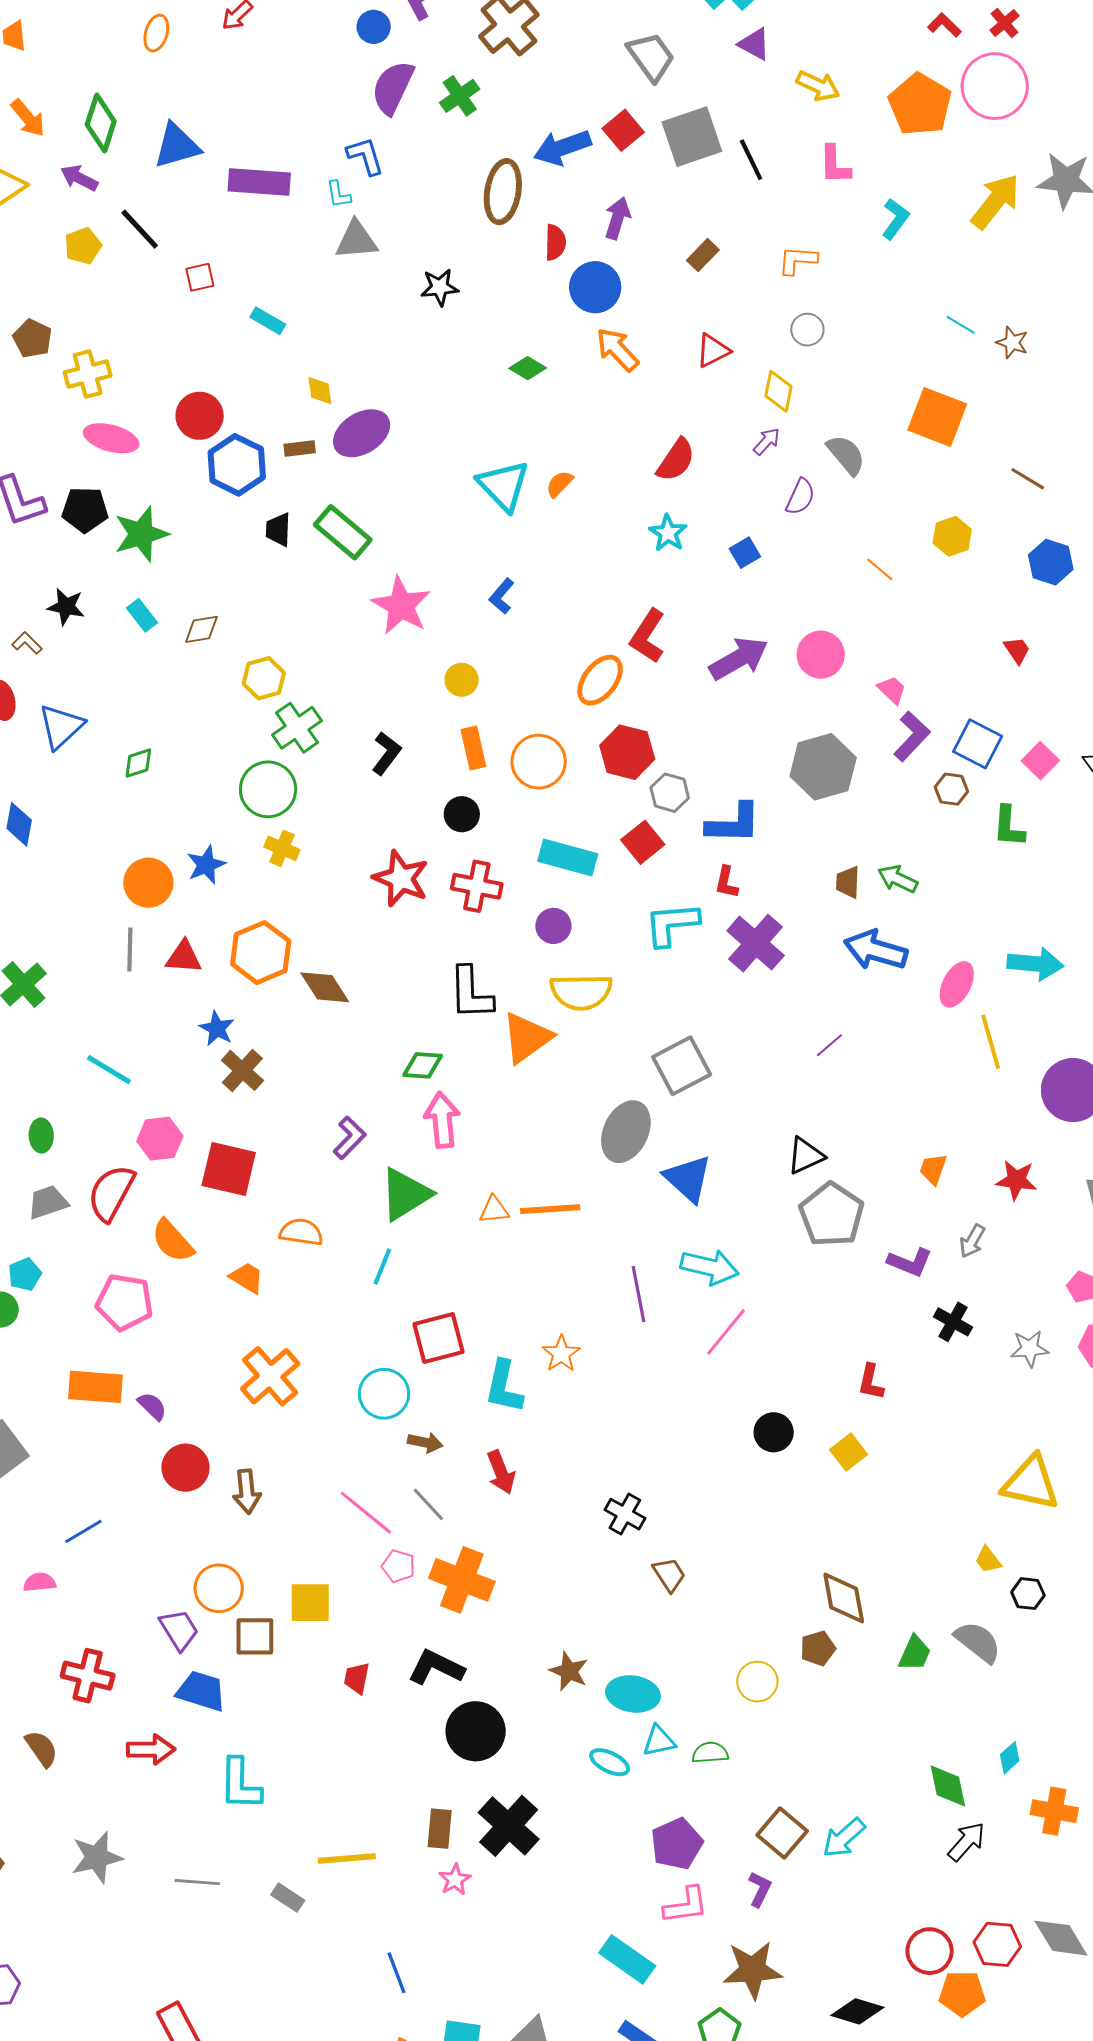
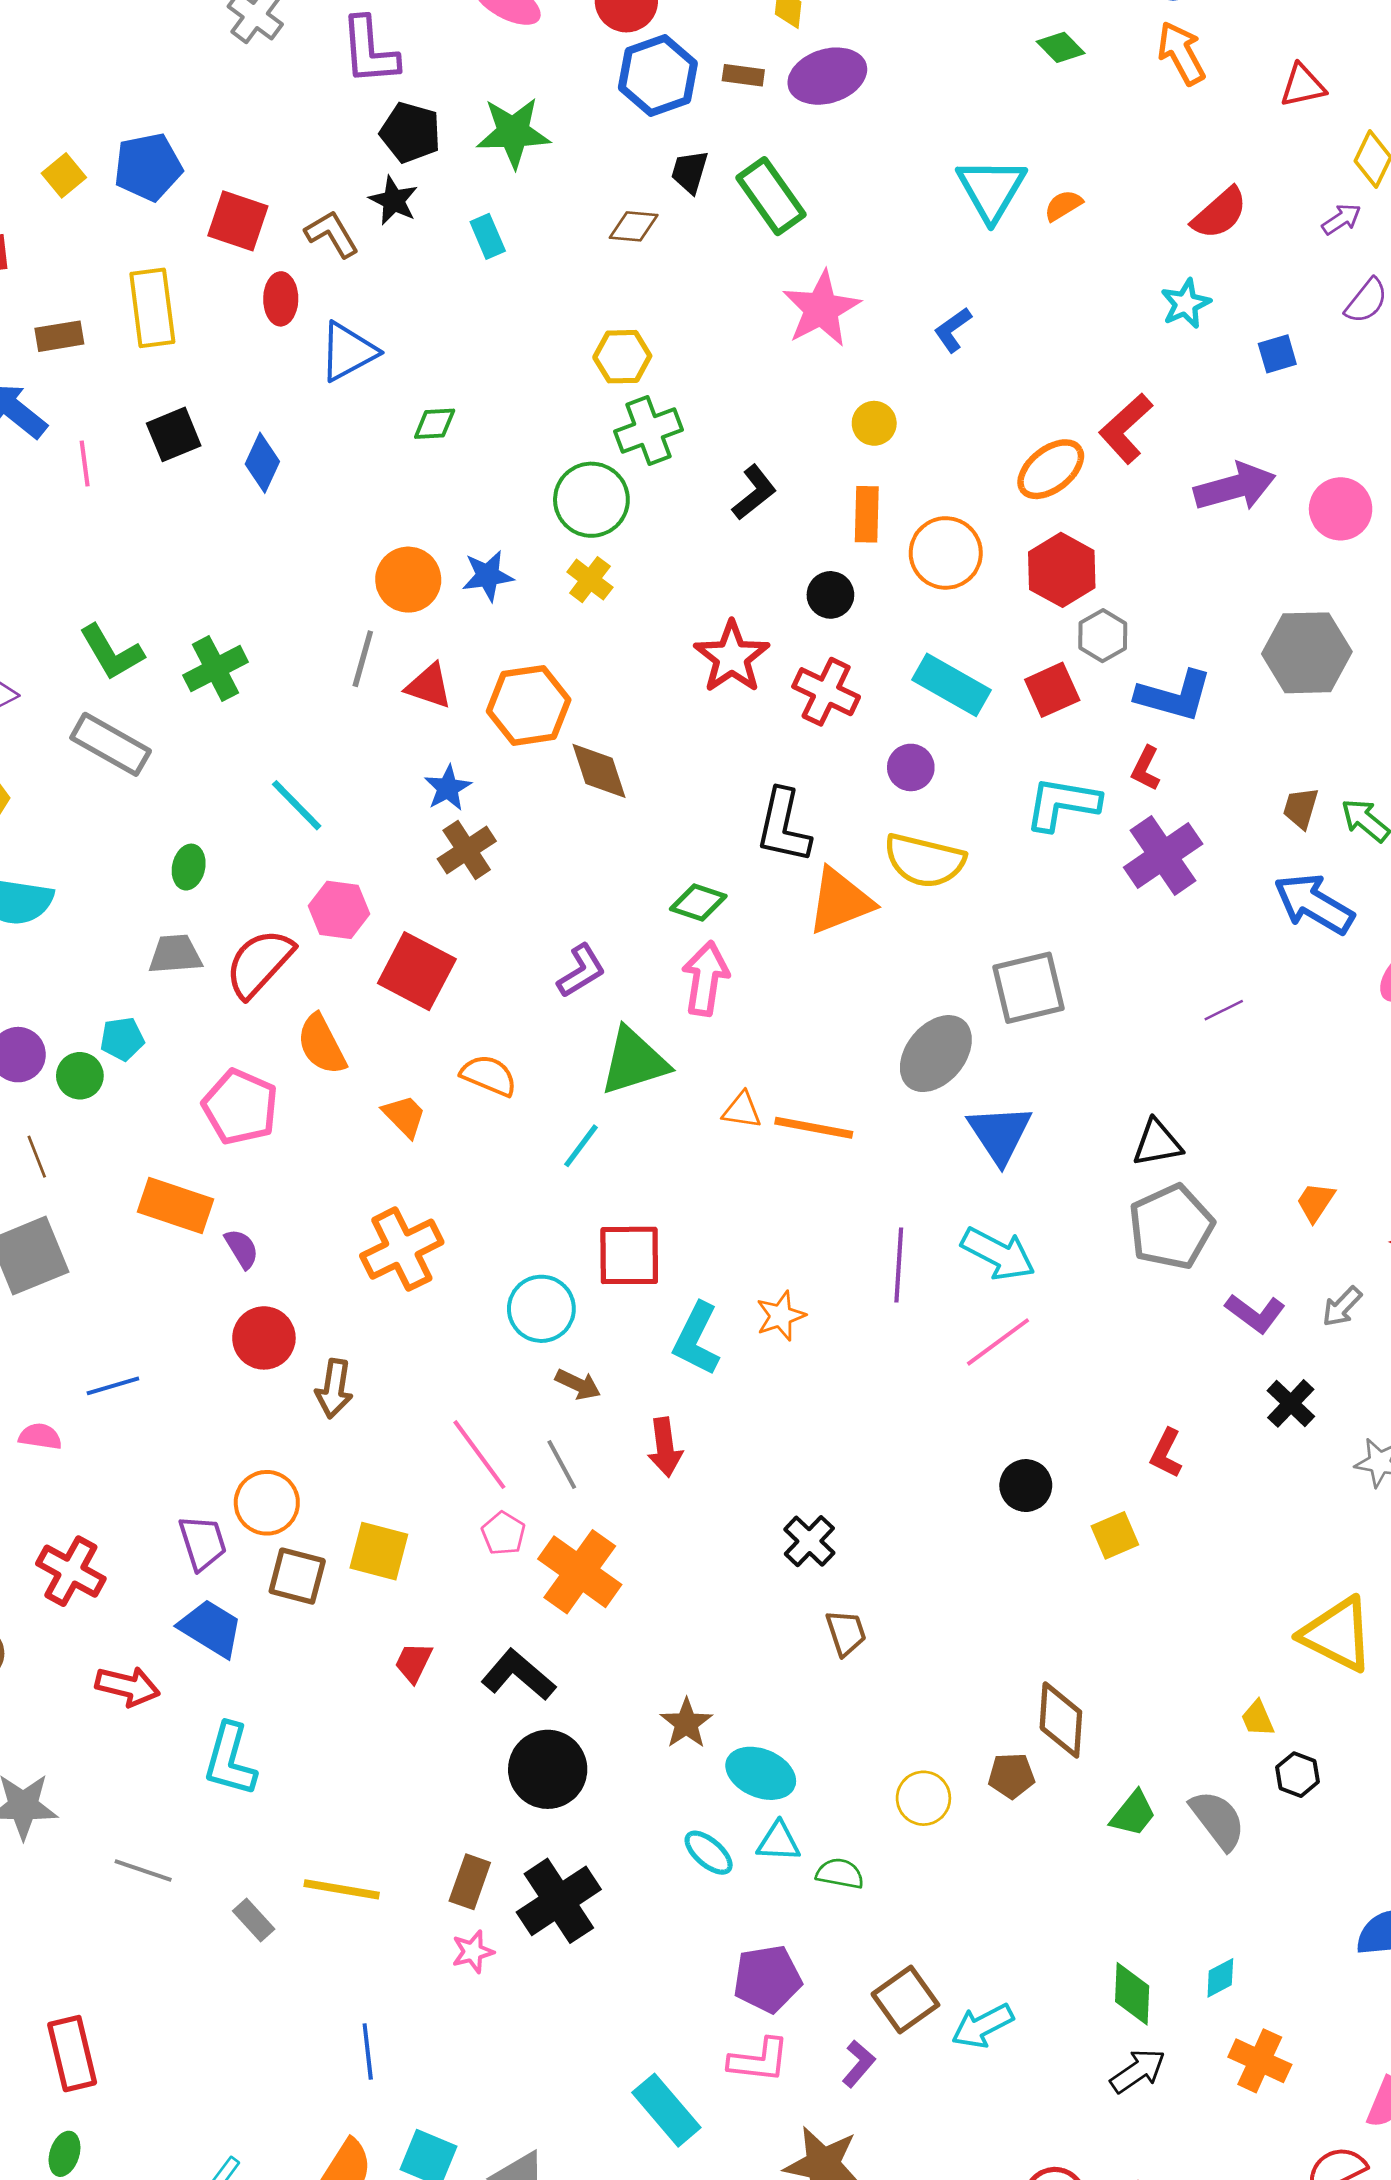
black pentagon: (85, 510) -> (410, 132), moved
brown diamond: (201, 629) -> (634, 226), moved
brown L-shape: (27, 643) -> (332, 234), size x1.4

